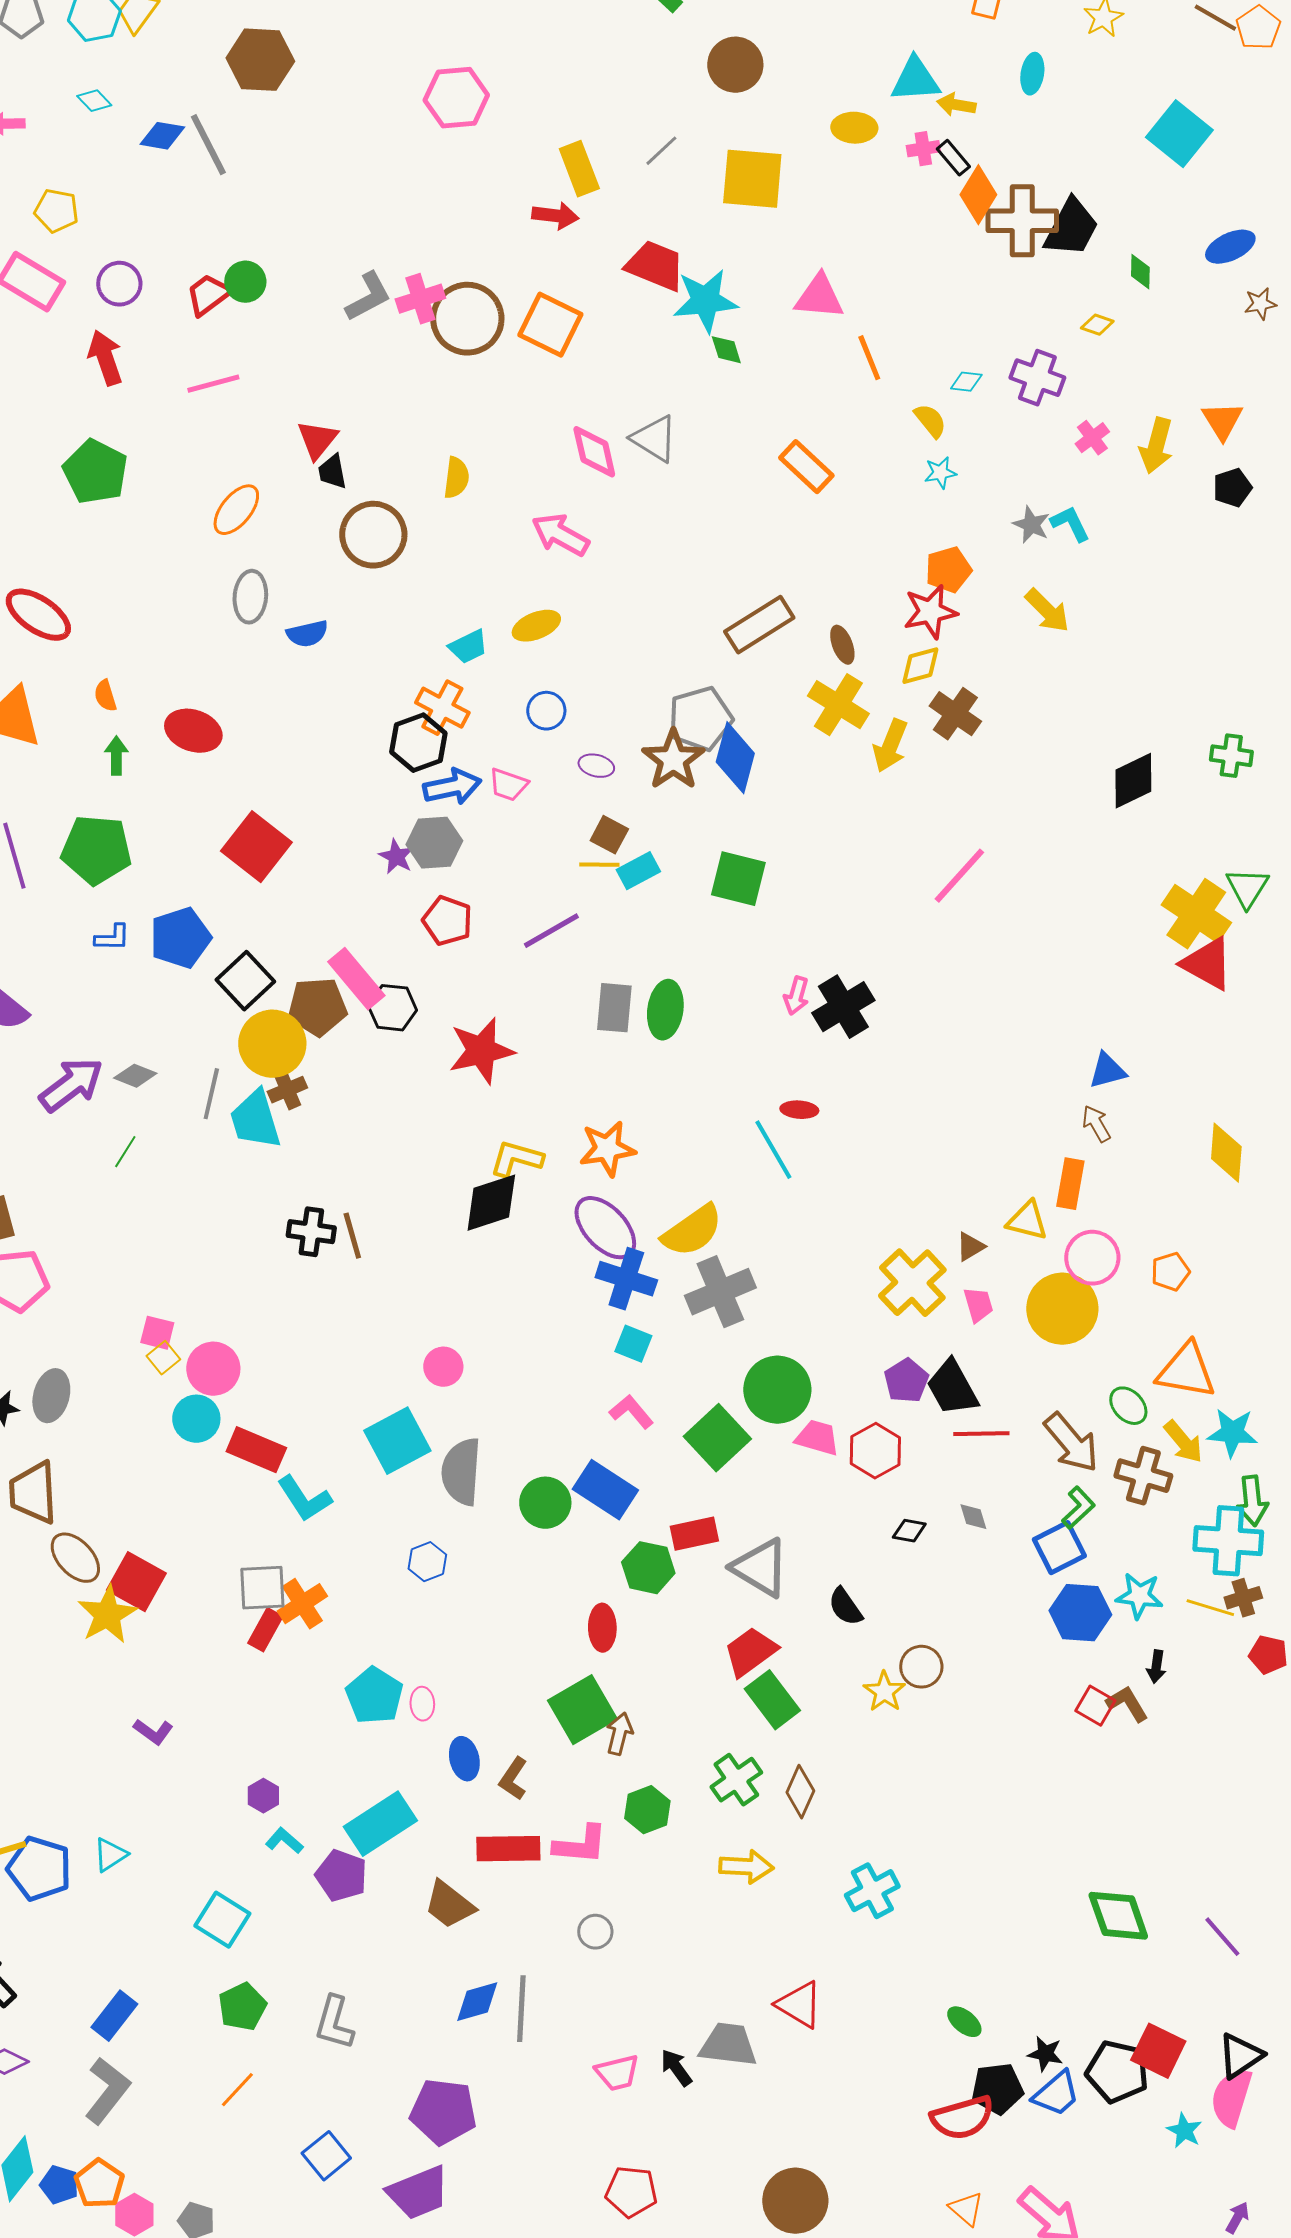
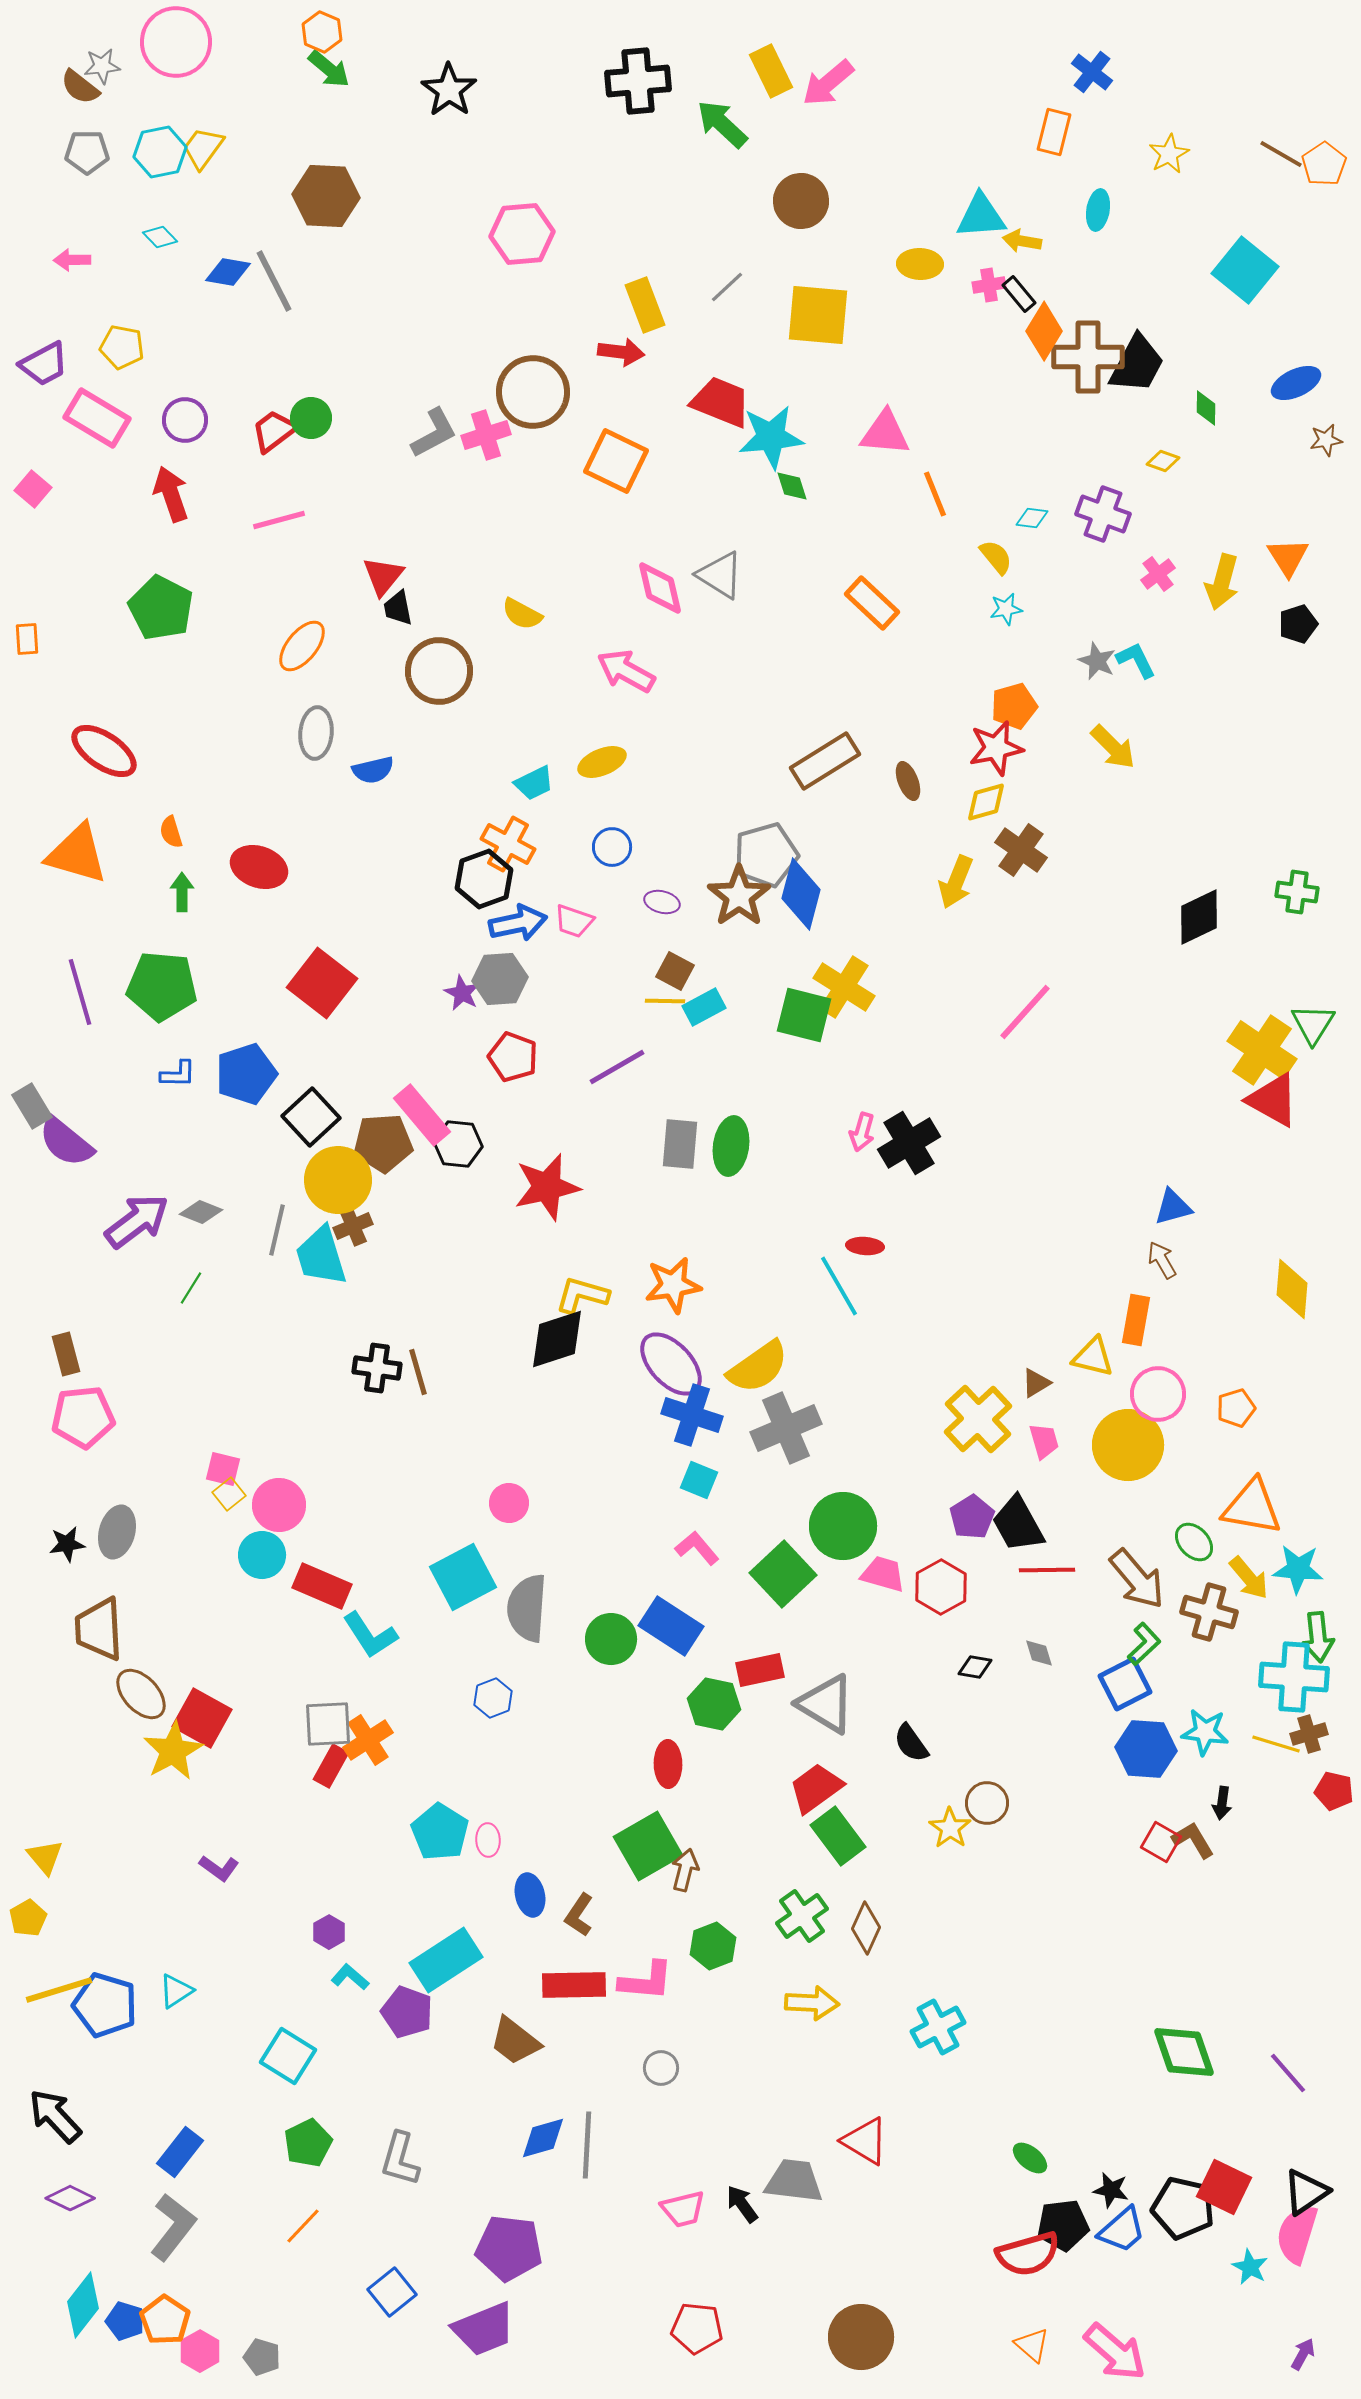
brown circle: (467, 319) -> (533, 392), moved
yellow semicircle: (456, 478) -> (522, 614), turned 111
yellow cross: (838, 705) -> (844, 987), moved

